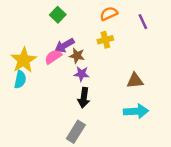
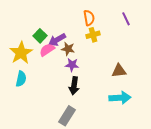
orange semicircle: (109, 14) -> (89, 18), moved, turned 105
green square: (58, 15) -> (40, 36), moved
cyan semicircle: (20, 80) -> (21, 79), moved

